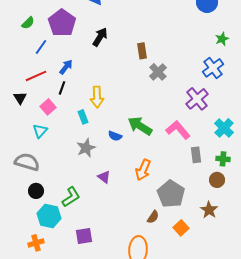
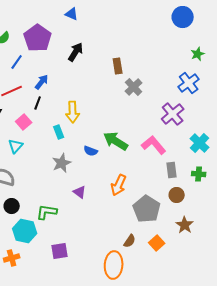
brown circle: (217, 180) -> (177, 195), moved
green L-shape: (71, 197) -> (47, 212), turned -140
brown semicircle: (153, 217) -> (130, 241), moved

